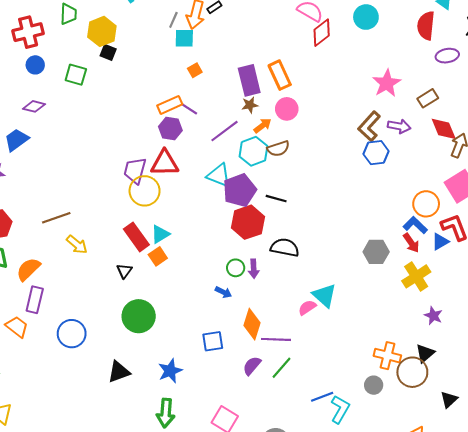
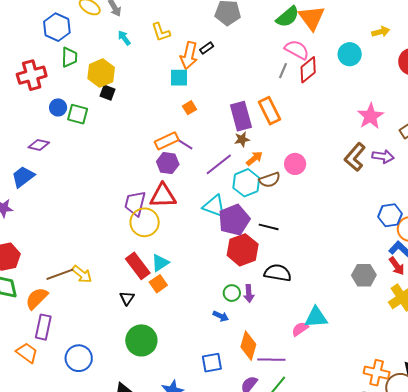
gray line: (173, 20) -> (283, 71), moved
blue circle: (35, 65) -> (58, 107), moved
pink circle: (287, 109) -> (295, 164), moved
blue hexagon: (376, 153) -> (390, 215), moved
brown line: (56, 218) -> (60, 274), moved
cyan triangle: (324, 296) -> (316, 317), turned -45

